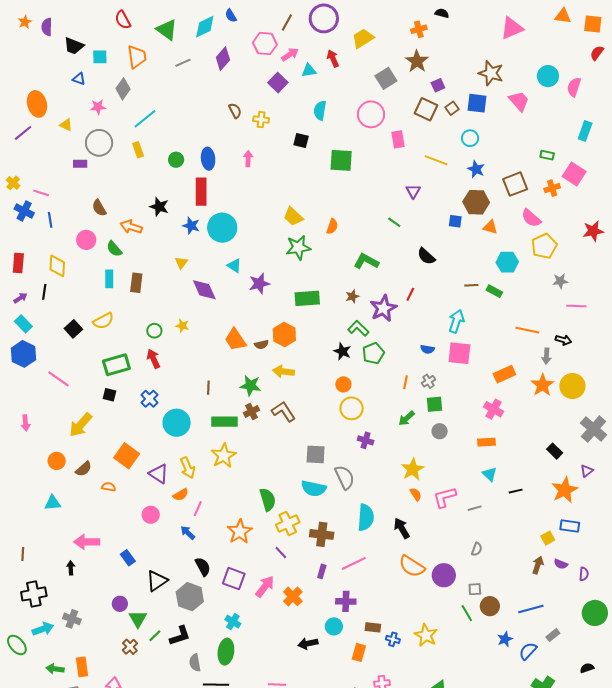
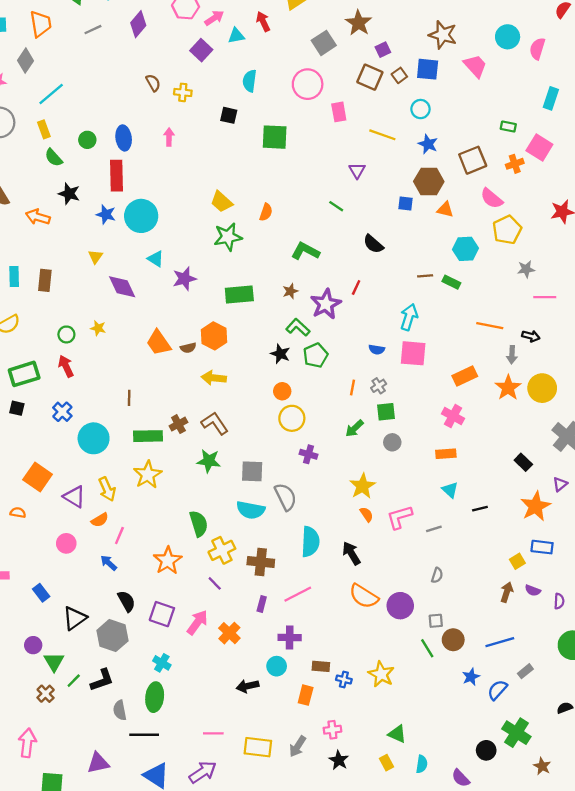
green semicircle: (114, 249) -> (54, 158), moved
green star: (250, 386) -> (209, 461), moved

